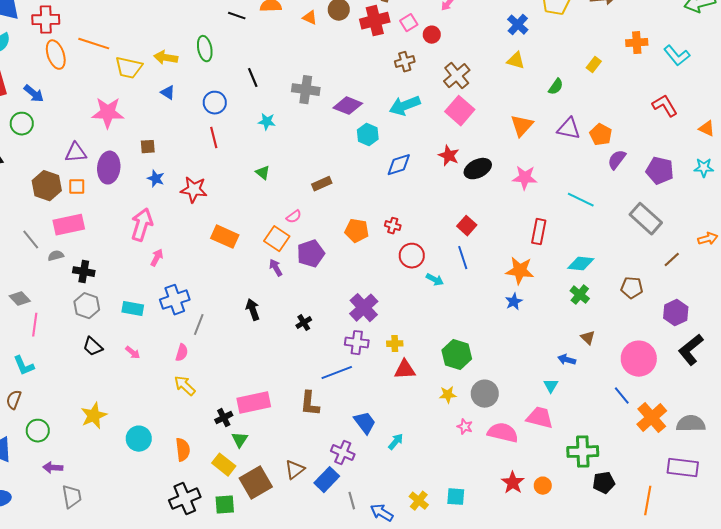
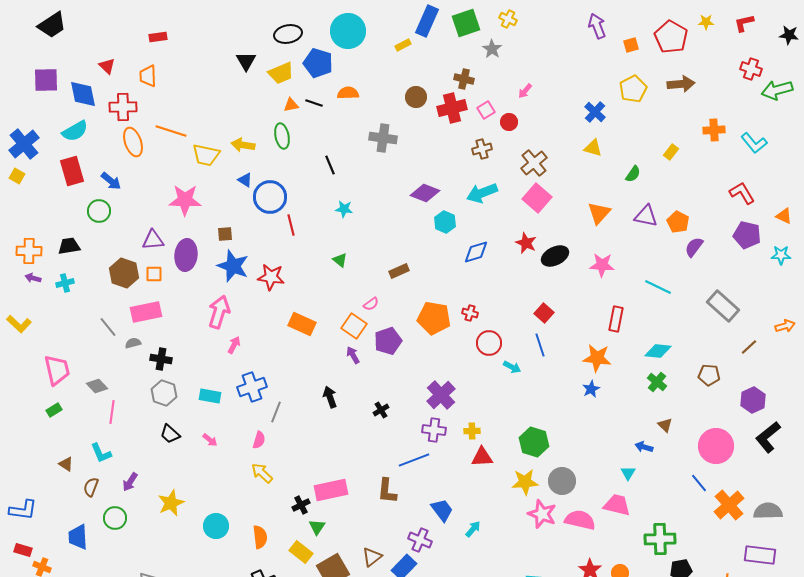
orange triangle: (310, 18) -> (291, 105), moved, turned -35
gray cross: (306, 90) -> (383, 138), moved
blue circle: (215, 103) -> (270, 197), moved, size x1.4
purple pentagon: (660, 171) -> (747, 235), moved
blue star: (156, 179) -> (233, 266), size x1.8
orange pentagon: (357, 231) -> (434, 318), size x1.4
yellow star: (448, 395) -> (525, 482), size x1.5
pink star: (465, 427) -> (542, 514), size x1.8
purple arrow: (53, 468) -> (130, 482), moved, turned -60

